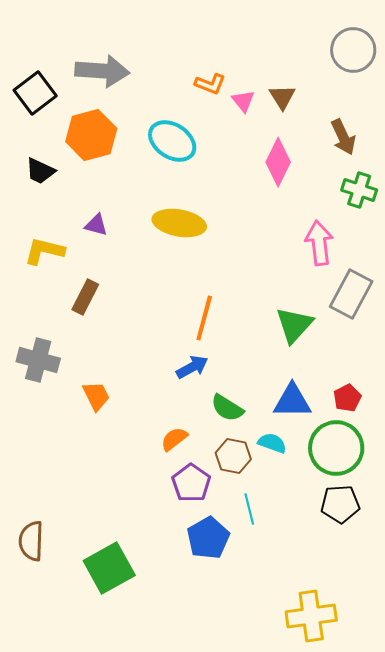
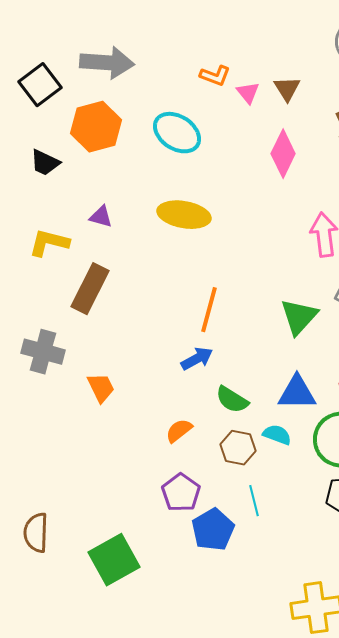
brown rectangle: (85, 297) -> (90, 289), size x1.4
purple pentagon: (191, 483) -> (181, 493), moved

